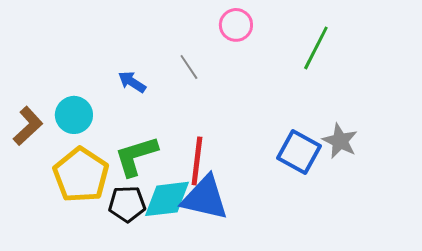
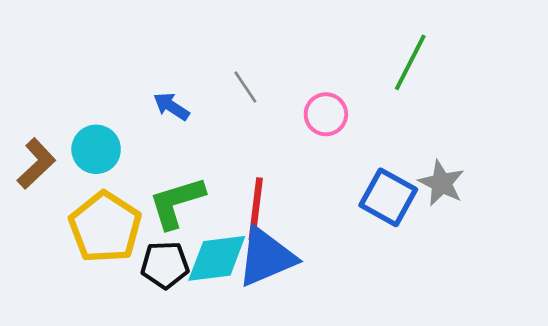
pink circle: (236, 25) -> (326, 114), moved
blue triangle: (205, 198) -> (266, 257), turned -36

